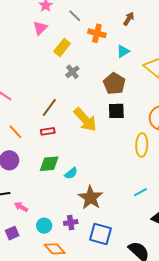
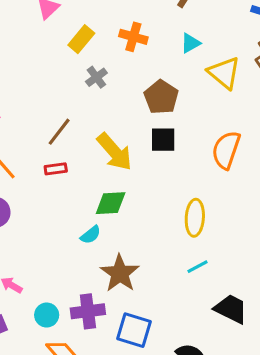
orange cross: (97, 33) -> (133, 37), moved
cyan triangle: (123, 51) -> (191, 43), moved
yellow ellipse: (142, 145) -> (195, 218), moved
green diamond: (49, 164) -> (111, 203), moved
purple cross: (71, 223) -> (88, 311), size x1.5

